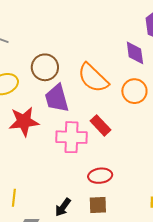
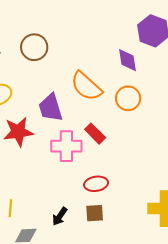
brown circle: (45, 67) -> (34, 47), moved

